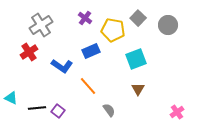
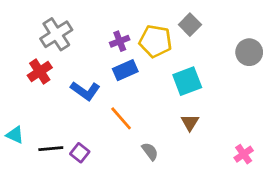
purple cross: (85, 18) -> (120, 41), moved, turned 32
gray circle: (168, 25) -> (249, 52), moved

